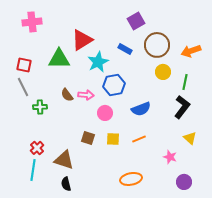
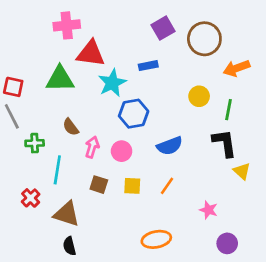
pink cross: (32, 22) -> (67, 25), moved
red triangle: (82, 40) -> (91, 53), turned 40
brown circle: (157, 45) -> (204, 39), moved
blue rectangle: (125, 49) -> (148, 66), turned -40
pink arrow: (86, 95) -> (92, 147), moved, turned -77
black L-shape: (182, 107) -> (224, 143), turned -45
yellow triangle: (190, 138) -> (242, 171), moved
orange line: (139, 139) -> (167, 186), turned -32
cyan line: (33, 170) -> (57, 170), moved

